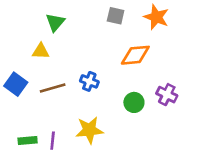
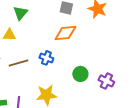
orange diamond: (135, 55) -> (65, 33), moved
purple cross: (167, 95) -> (106, 81), moved

